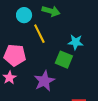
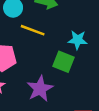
yellow line: (39, 34) -> (33, 30), turned -42

